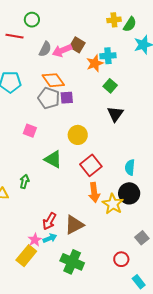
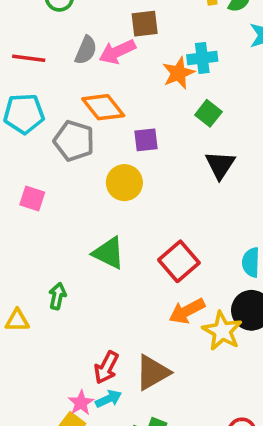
red line: (14, 36) -> (29, 58), moved
brown square: (77, 45) -> (145, 24), moved, turned -35
gray pentagon: (49, 98) -> (74, 141), moved
purple square: (67, 98) -> (146, 140), moved
pink square: (30, 131) -> (32, 199), moved
yellow circle: (78, 135) -> (124, 183), moved
orange arrow: (94, 192) -> (187, 311), turned 72

